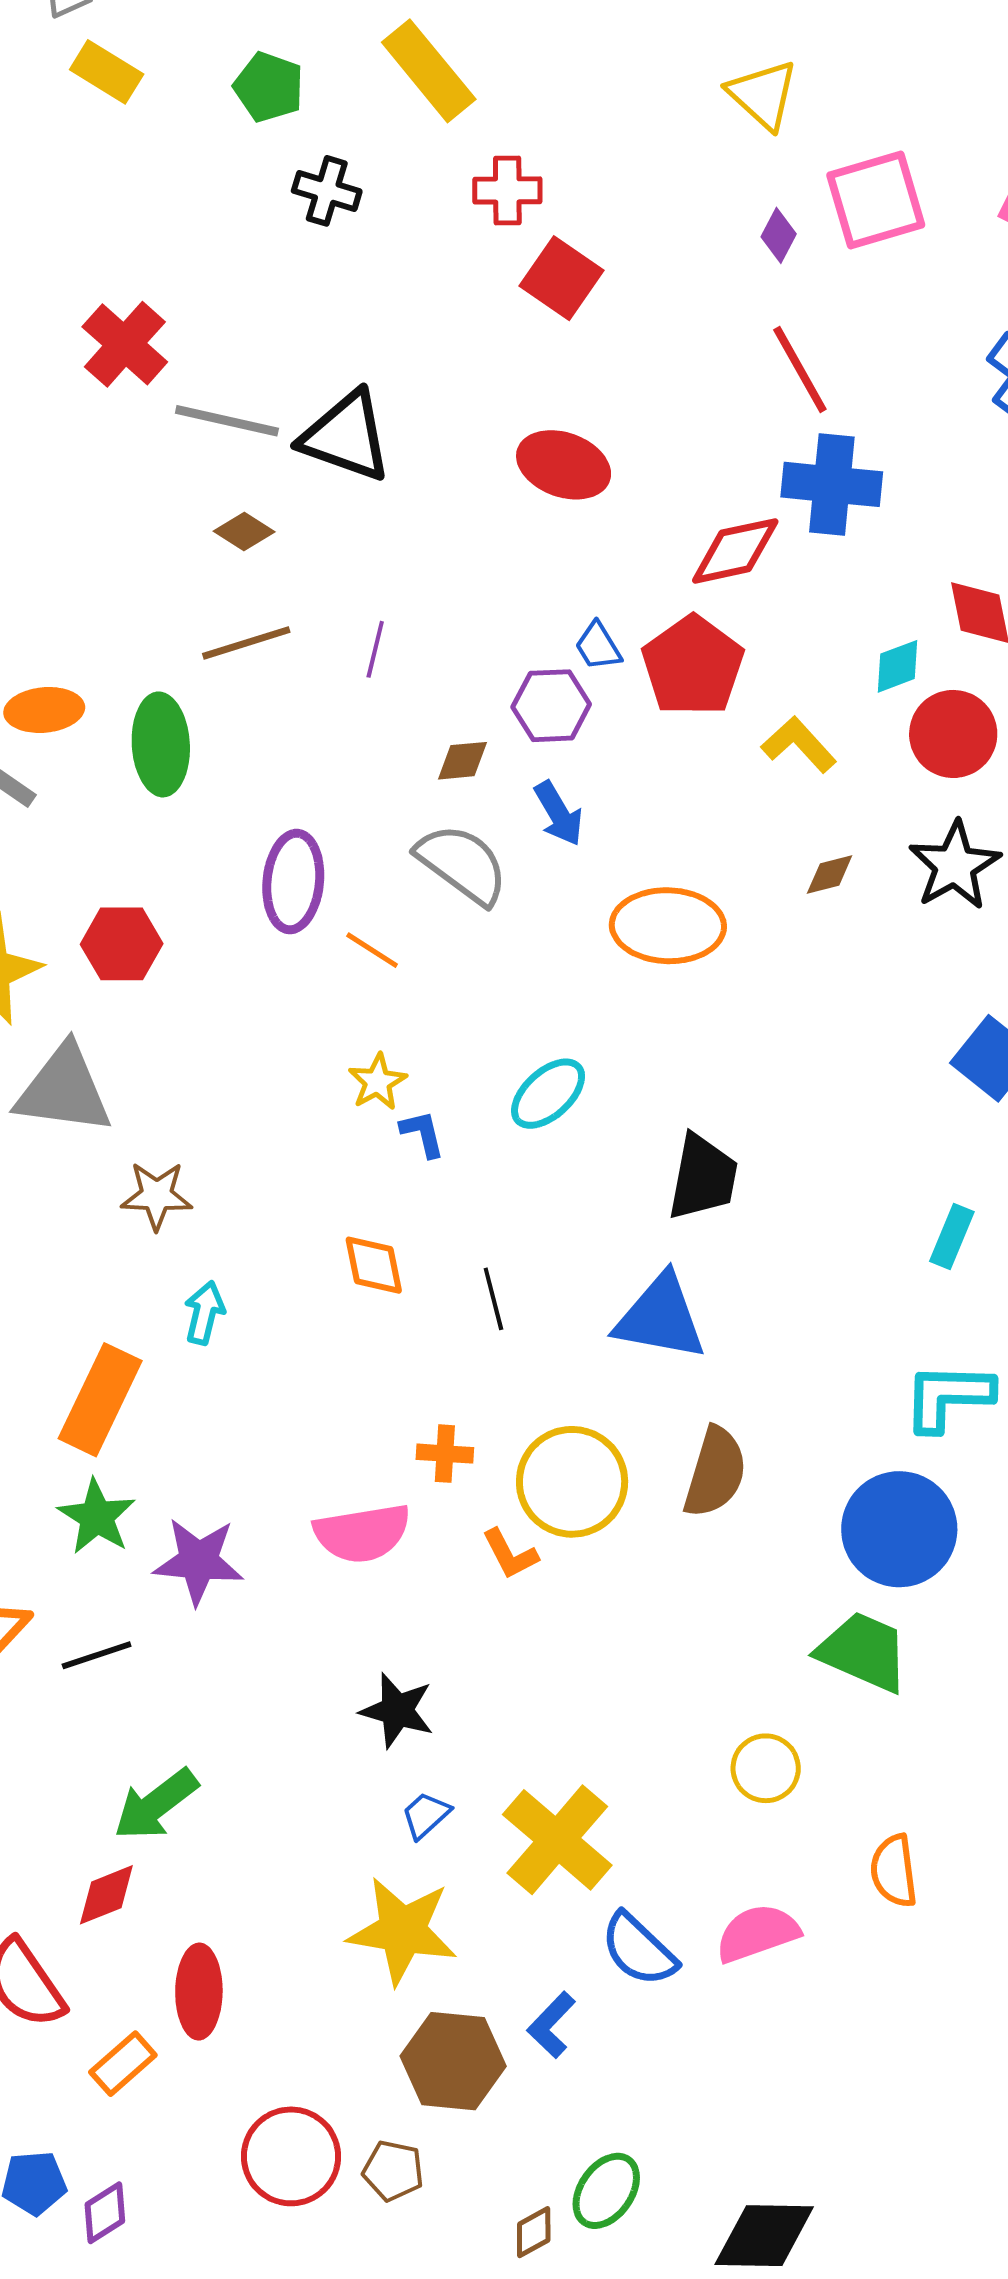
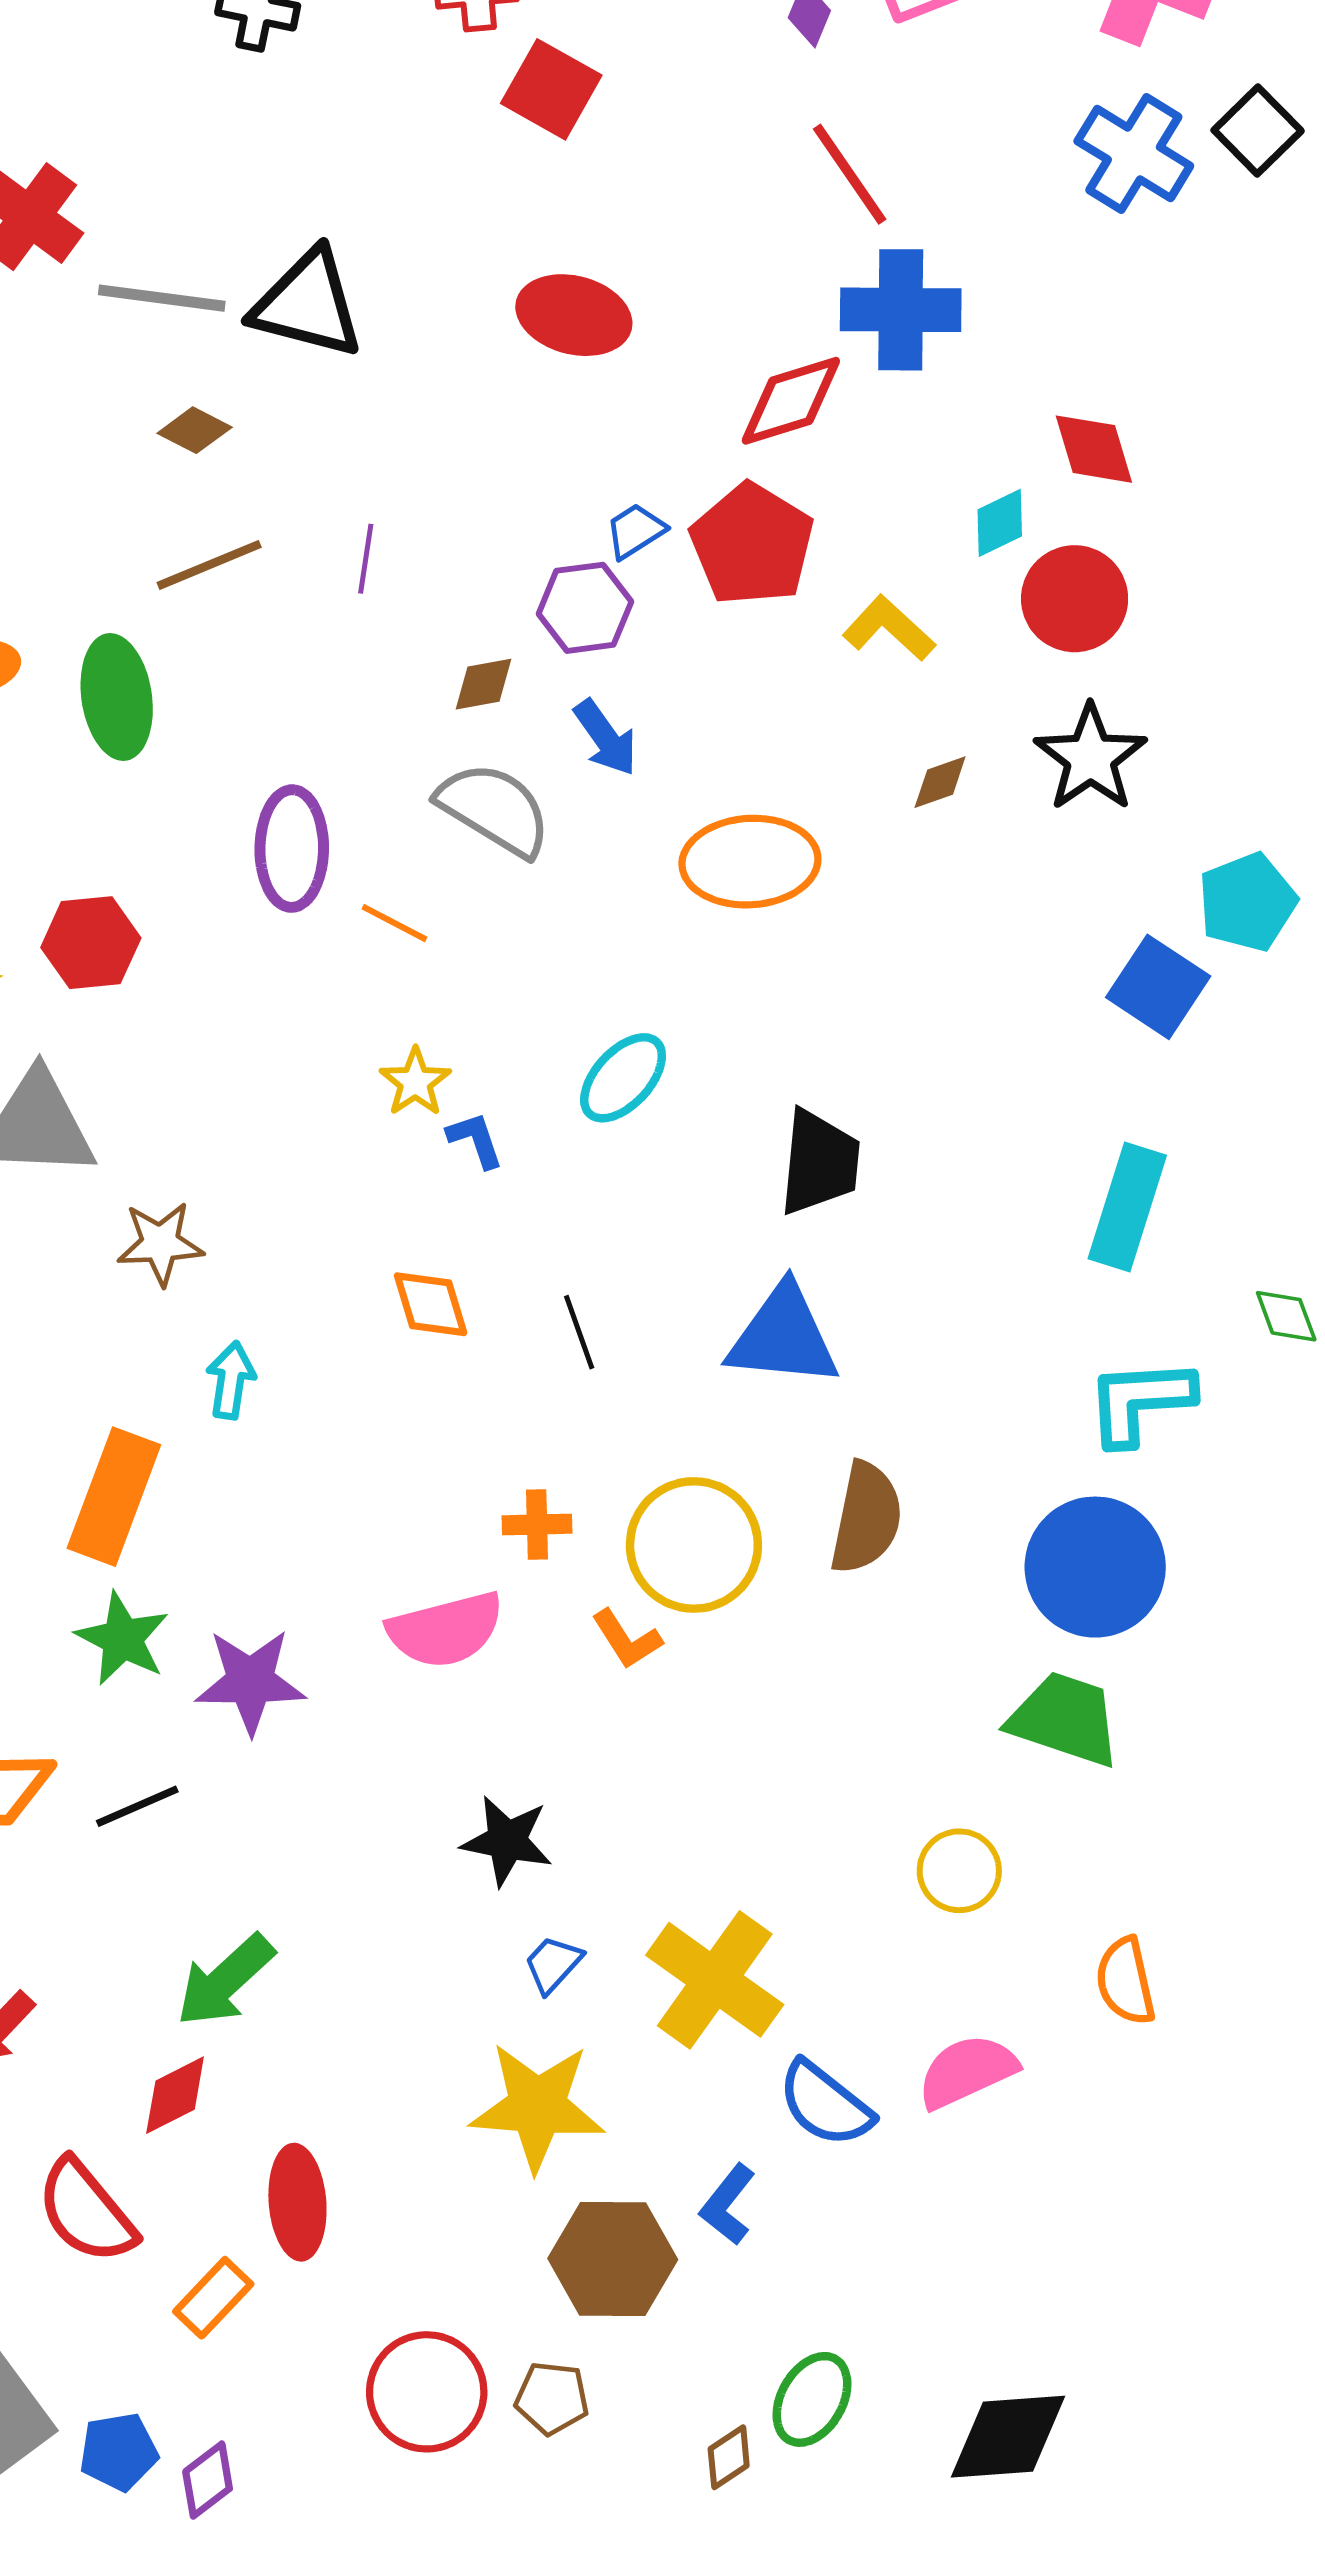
blue trapezoid: (598, 646) -> (635, 531), turned 94
cyan rectangle: (952, 1236) -> (1127, 1207), size x1.6

